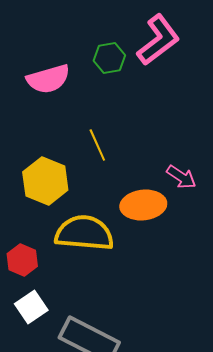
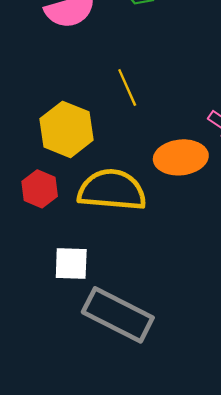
red hexagon: (22, 260) -> (40, 189), moved
white square: (31, 307) -> (71, 264), moved, turned 36

